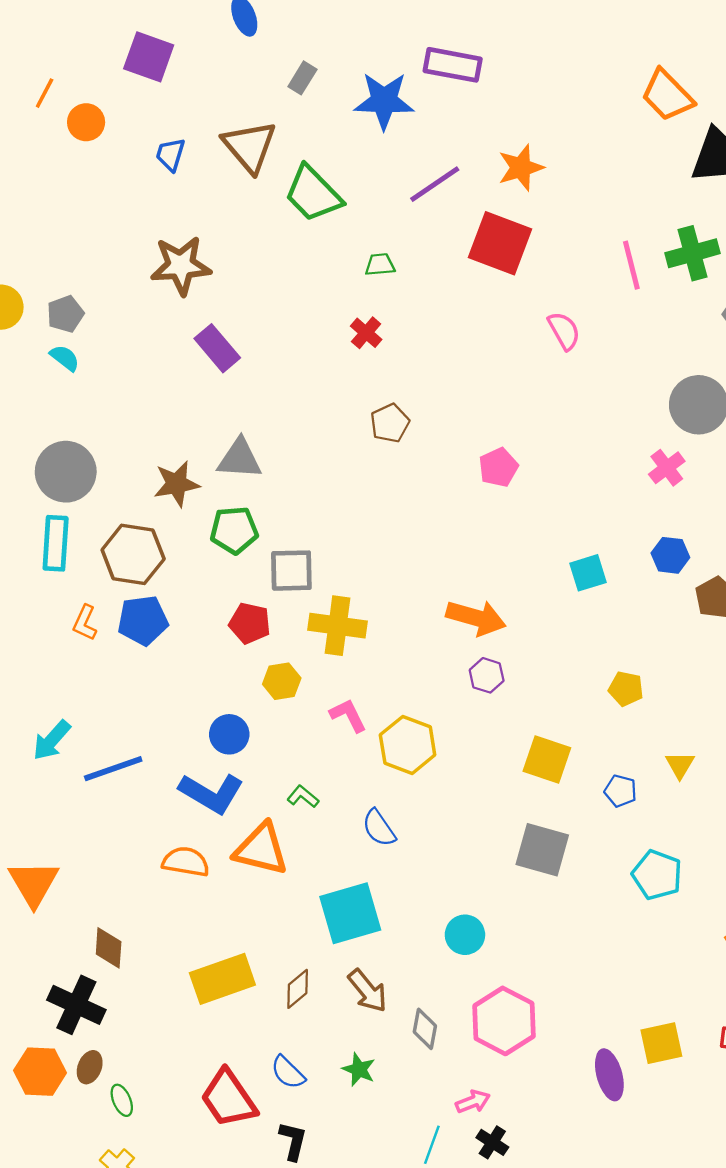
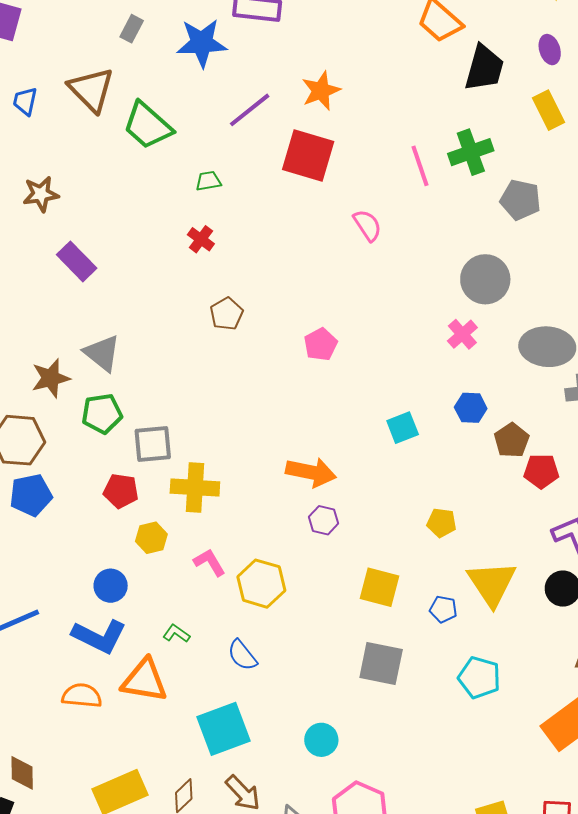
brown star: (181, 265) -> (41, 194), size x0.7
gray triangle: (240, 459) -> (102, 353), turned 39
yellow triangle: (680, 765) -> (492, 584), size x2.0

